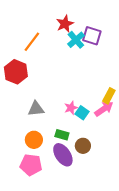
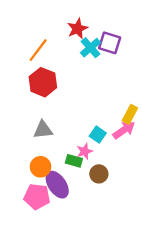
red hexagon: (16, 72) -> (43, 82), moved
pink star: (71, 108) -> (85, 151), moved
purple ellipse: (63, 155) -> (57, 185), moved

